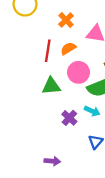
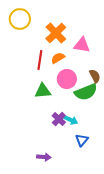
orange cross: (66, 20) -> (56, 33), size x1.5
cyan arrow: (92, 111) -> (71, 120), moved

